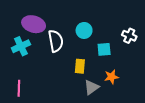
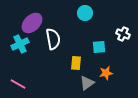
purple ellipse: (34, 24) -> (32, 23), turned -60
cyan circle: (84, 30) -> (85, 13), moved
pink line: (19, 88) -> (18, 84), turned -63

